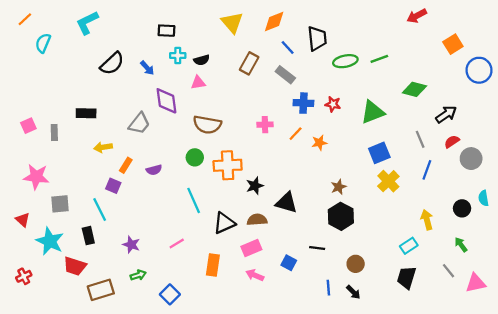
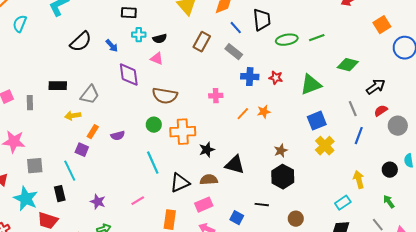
pink triangle: (198, 83) -> (157, 59), turned 32
gray trapezoid: (139, 123) -> (90, 95), moved
orange line: (296, 134) -> (243, 114), moved

